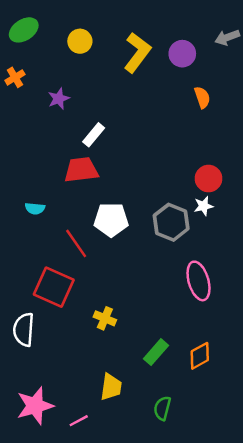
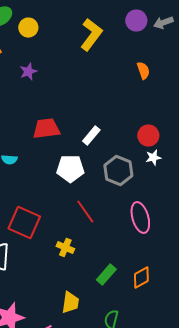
yellow circle: (80, 41) -> (28, 28), moved
purple circle: (182, 54) -> (136, 21), moved
white rectangle: (94, 135) -> (91, 136), moved
white star: (203, 206) -> (153, 158), moved
red line: (76, 243) -> (85, 212), moved

